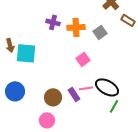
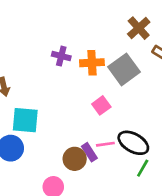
gray square: (100, 32) -> (124, 69), size x1.6
cyan square: (26, 53) -> (25, 120), moved
brown circle: (53, 97) -> (75, 159), moved

